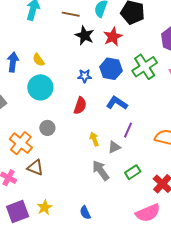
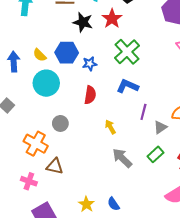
green cross: (145, 67) -> (127, 52), moved
blue hexagon: (111, 69) -> (67, 53), moved
gray triangle: (114, 147) -> (160, 127), moved
yellow star: (44, 207) -> (86, 204), moved

